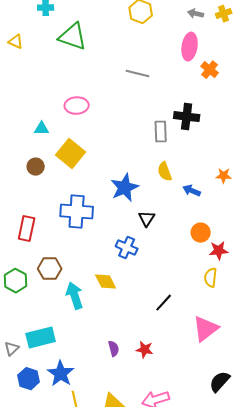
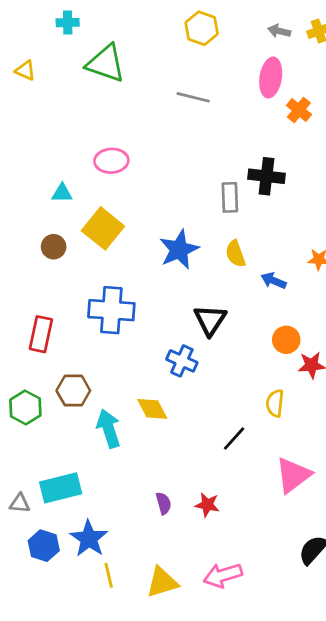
gray line: (138, 74) -> (193, 97), moved
blue star: (125, 188) -> (179, 250), moved
black triangle: (147, 219) -> (210, 320), size x1.4
yellow semicircle: (211, 278) -> (275, 403), moved
gray triangle: (12, 349) -> (20, 503), turned 49

